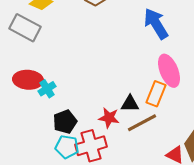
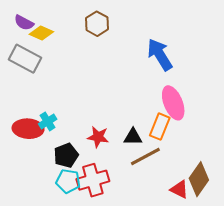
red ellipse: (28, 80) -> (28, 129), moved
red star: (109, 118) -> (98, 137), moved

